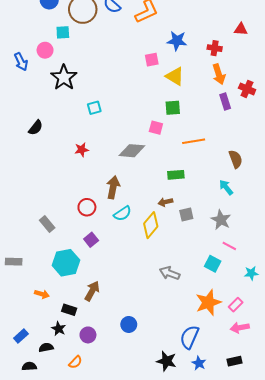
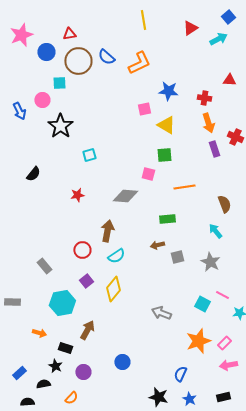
yellow diamond: (151, 225) -> (113, 289), moved
pink line: (229, 246) -> (222, 295), moved
blue semicircle: (189, 337) -> (180, 374), size x0.7

